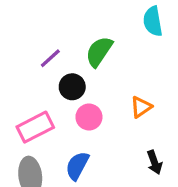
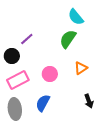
cyan semicircle: (153, 21) -> (76, 17), moved, turned -30
green semicircle: (99, 52) -> (68, 39), moved
black circle: (72, 87) -> (12, 56), moved

